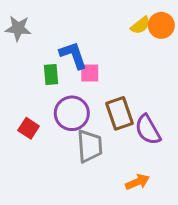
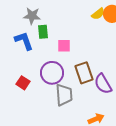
gray star: (18, 28) -> (32, 16), moved
blue L-shape: (73, 55) -> (24, 41), moved
green rectangle: (51, 75) -> (43, 32), moved

